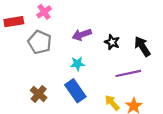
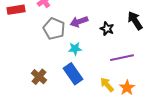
gray pentagon: (40, 42) -> (54, 29), moved
black arrow: (142, 46) -> (135, 21), moved

